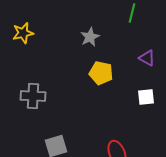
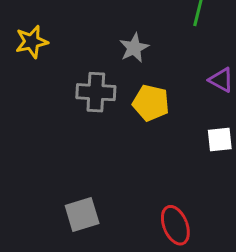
gray cross: (33, 96) -> (96, 92), moved

